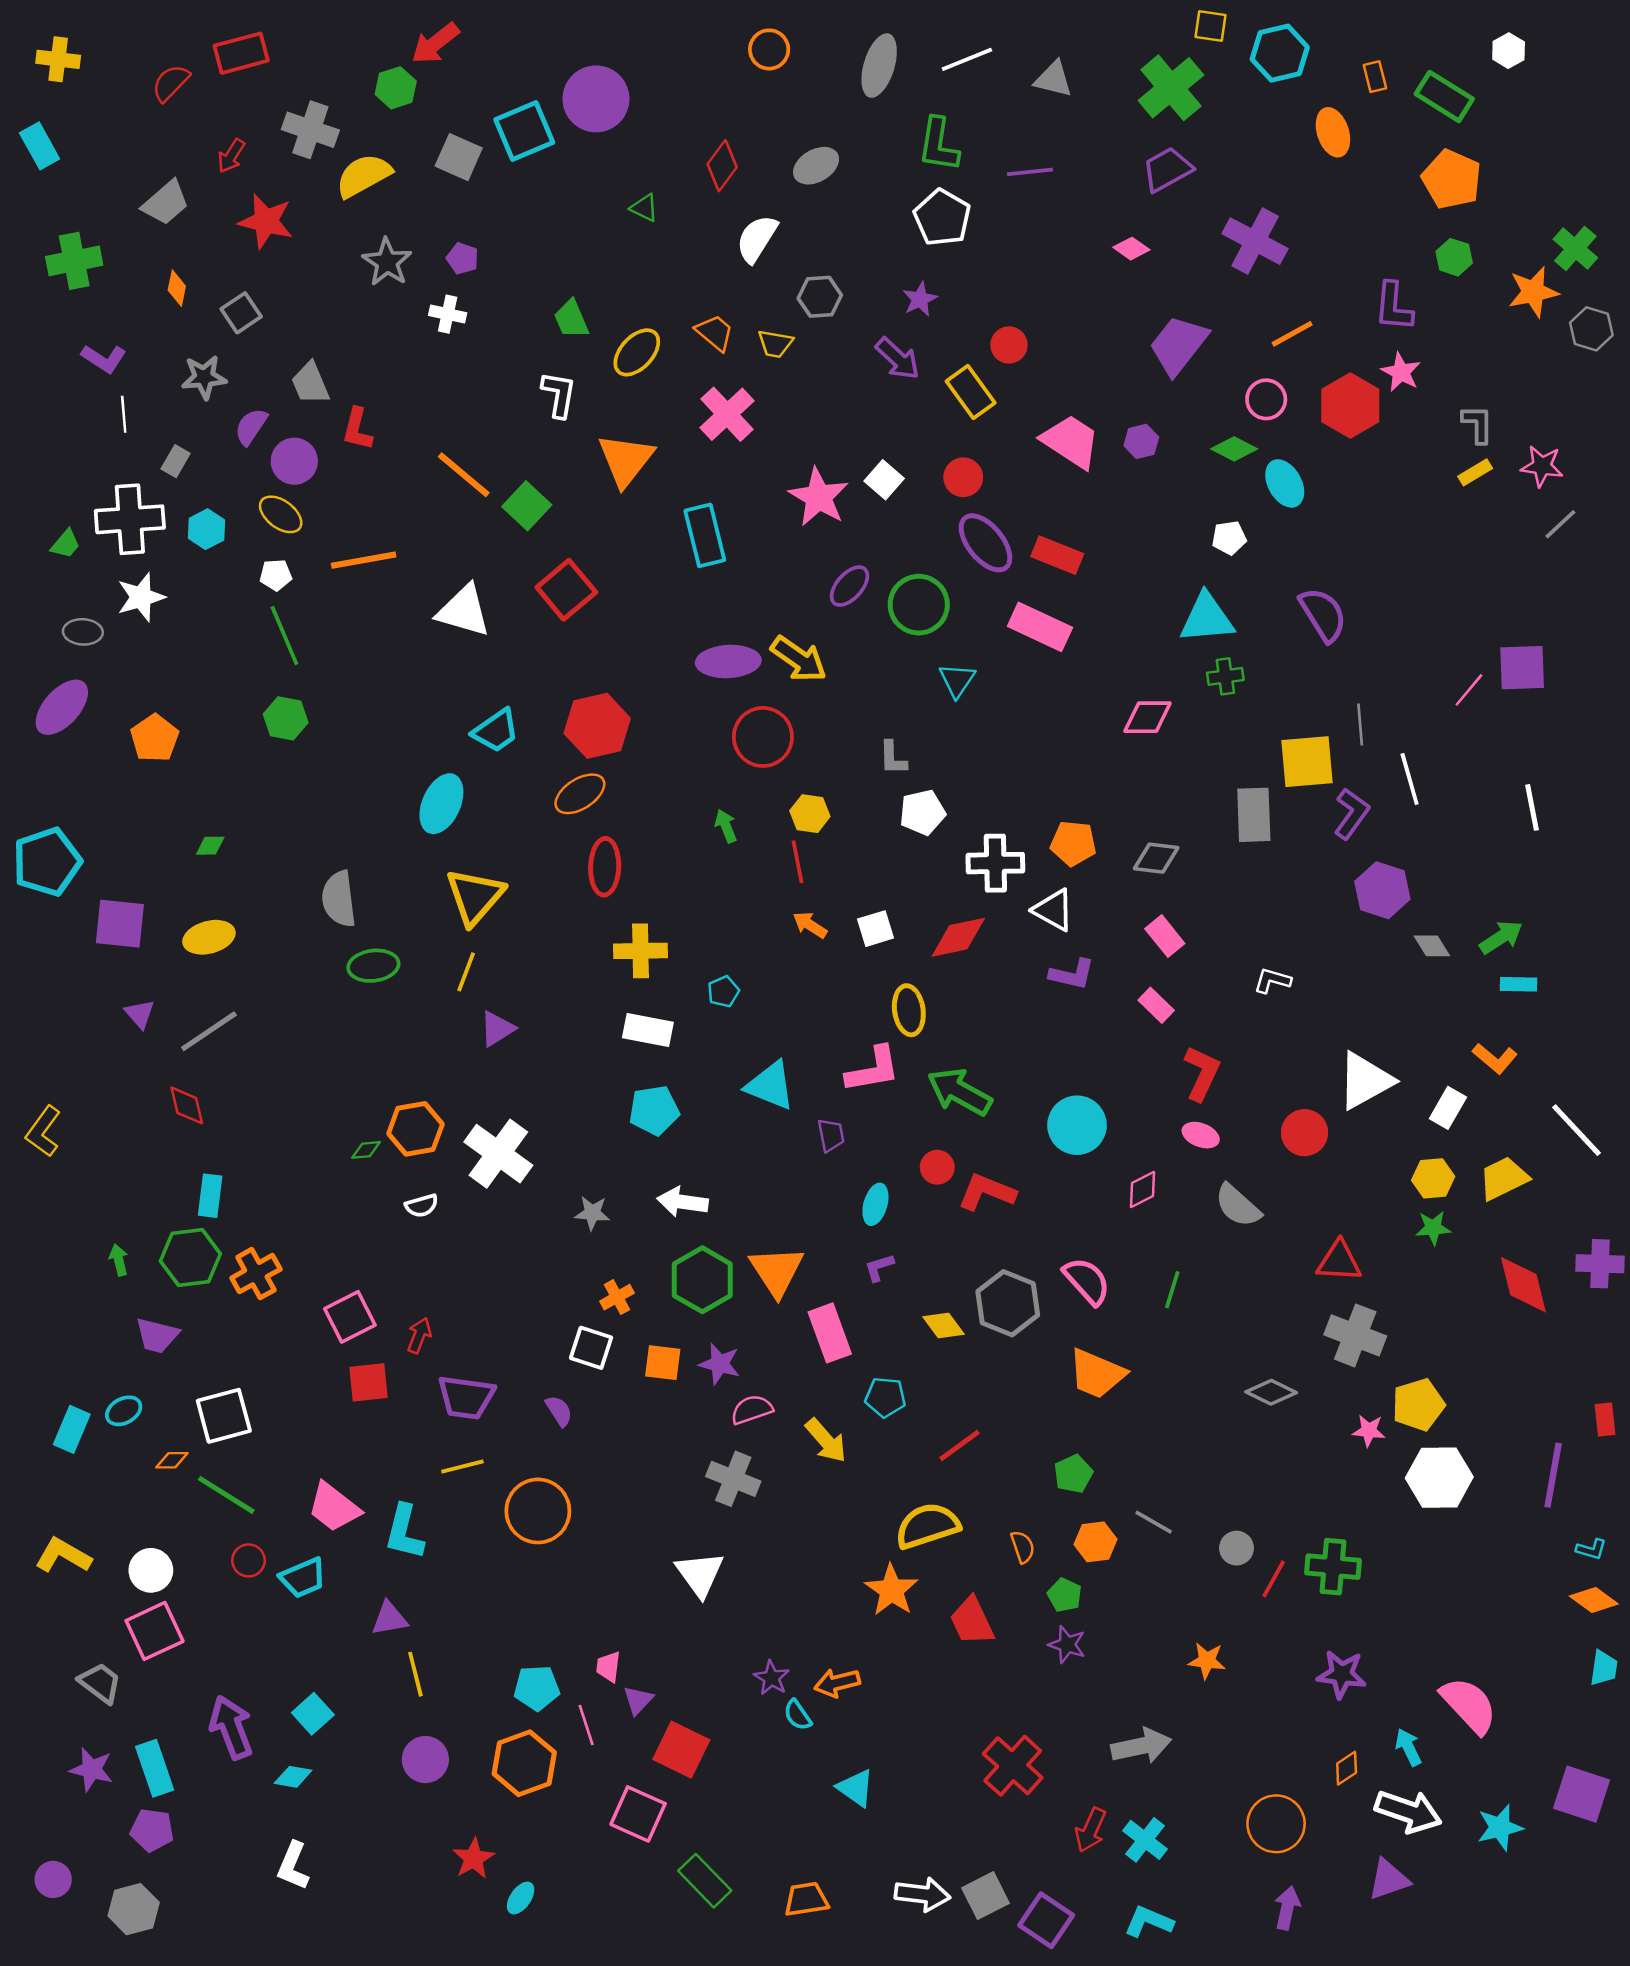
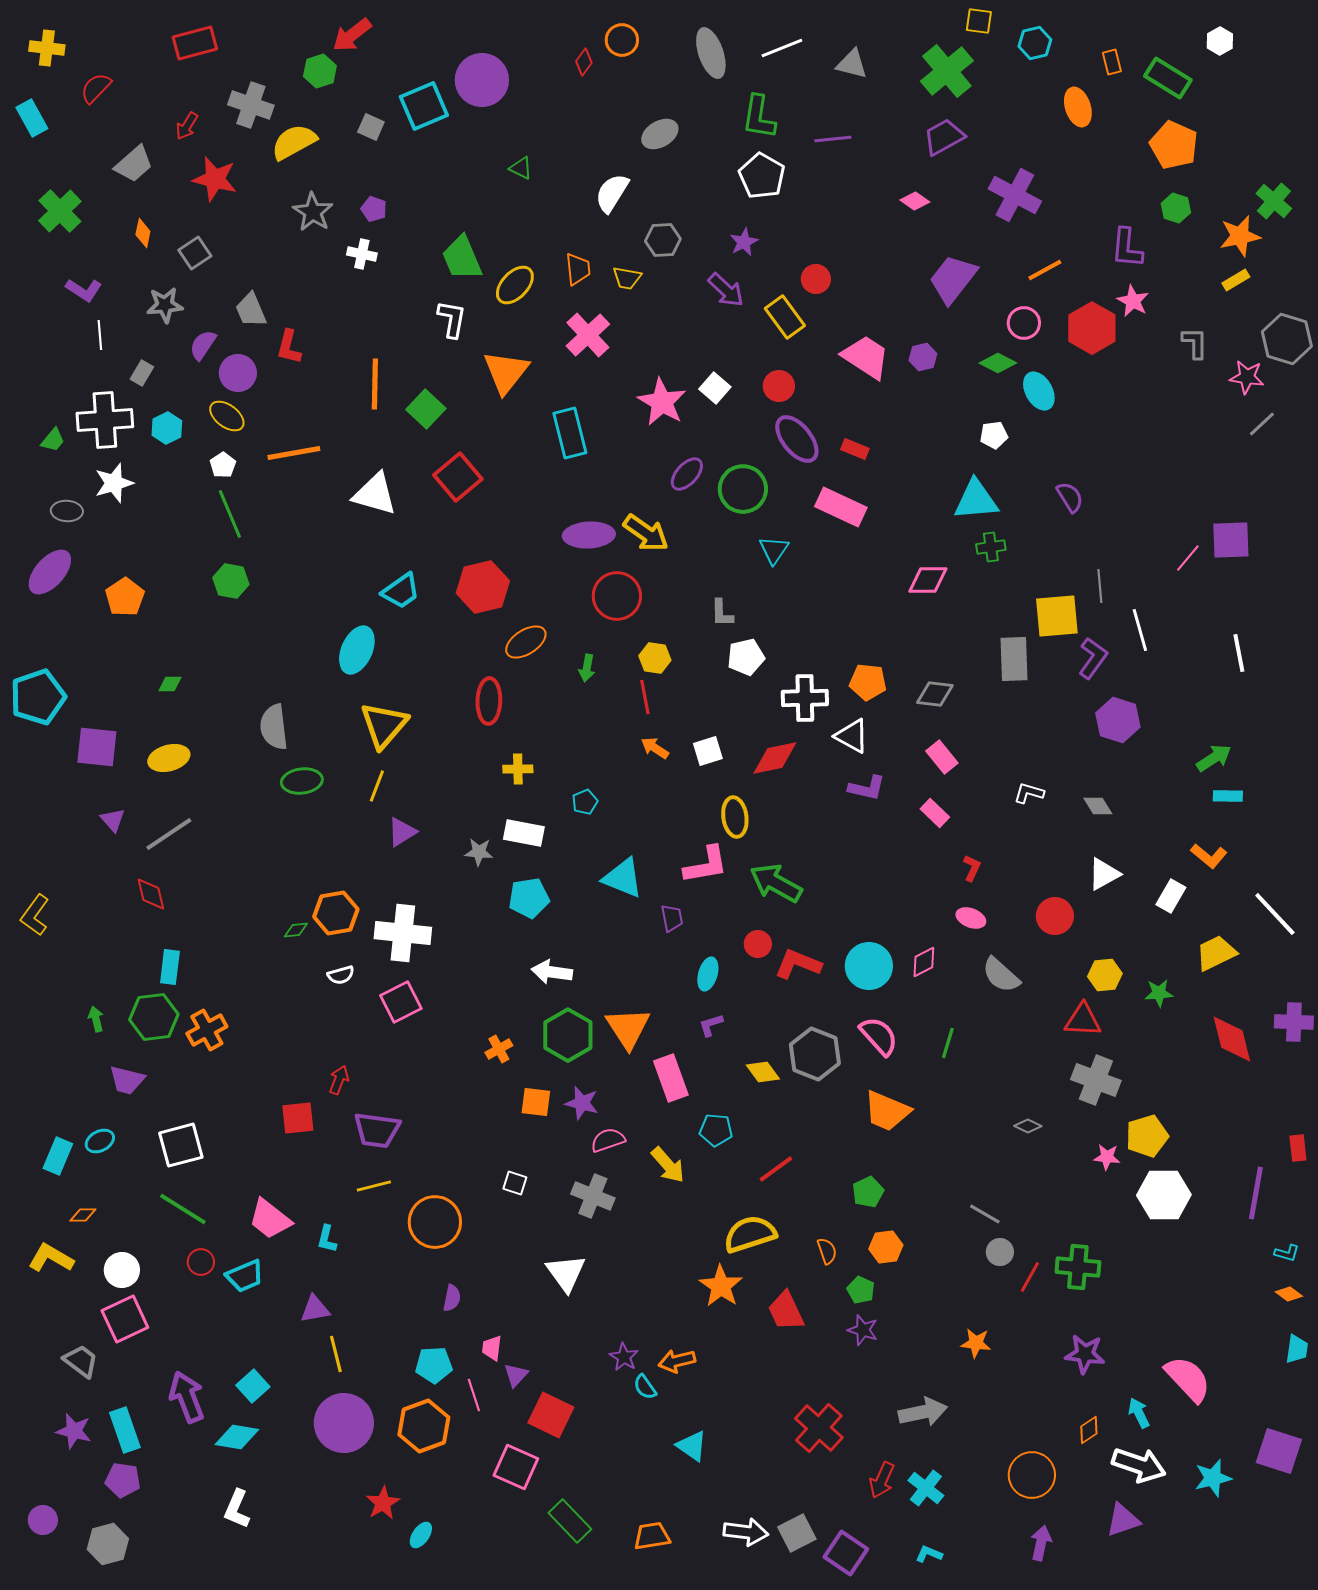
cyan hexagon: (1280, 53) -> (1035, 43), size x0.7
gray ellipse: (879, 66) -> (711, 53), turned -36
red semicircle: (171, 83) -> (96, 88), moved
gray square: (459, 157) -> (371, 127), size x0.7
red diamond: (722, 166) -> (584, 62), moved, size x0.7
green cross: (74, 261) -> (60, 211), turned -33
green trapezoid: (571, 319) -> (462, 258), size x1.4
gray hexagon: (1591, 329) -> (1287, 339), moved, size x1.4
orange trapezoid: (715, 333) -> (578, 269), turned 44
yellow rectangle: (1475, 472) -> (1236, 280), moved
orange line: (464, 475) -> (375, 384), turned 51
red rectangle: (1057, 555) -> (855, 449), size x0.7
white pentagon: (276, 575) -> (223, 465), turned -30
purple semicircle: (1323, 615) -> (1070, 497), size x0.7
orange ellipse: (580, 794) -> (526, 642), moved
green arrow: (726, 826) -> (587, 668), turned -148
gray diamond: (1432, 946) -> (1098, 806), moved
yellow cross: (641, 951) -> (518, 769), size x0.7
red L-shape: (1202, 1073) -> (972, 868), size x0.6
white triangle: (1365, 1081) -> (1104, 874), size x0.7
cyan circle: (1077, 1125) -> (869, 966), moved
white cross: (498, 1154) -> (403, 933), turned -30
yellow hexagon: (1433, 1178) -> (1105, 975), moved
gray star: (592, 1213) -> (479, 852), moved
pink square: (350, 1317) -> (401, 1002), moved
white square: (591, 1348) -> (515, 1183), moved, size x0.7
gray diamond: (1271, 1392) -> (1028, 1126), size x0.7
purple semicircle: (559, 1411) -> (452, 1298), moved, turned 44
orange diamond: (172, 1460) -> (83, 1215), moved
gray line: (1154, 1522) -> (985, 1214), moved
cyan L-shape: (404, 1532) -> (327, 1239), size x0.6
orange diamond: (1594, 1600) -> (1289, 1294), size x0.7
purple circle: (425, 1760) -> (344, 1423), size x1.6
cyan diamond: (293, 1777) -> (237, 1437), size x1.4
cyan L-shape: (1149, 1922) -> (929, 1554), size x0.7

